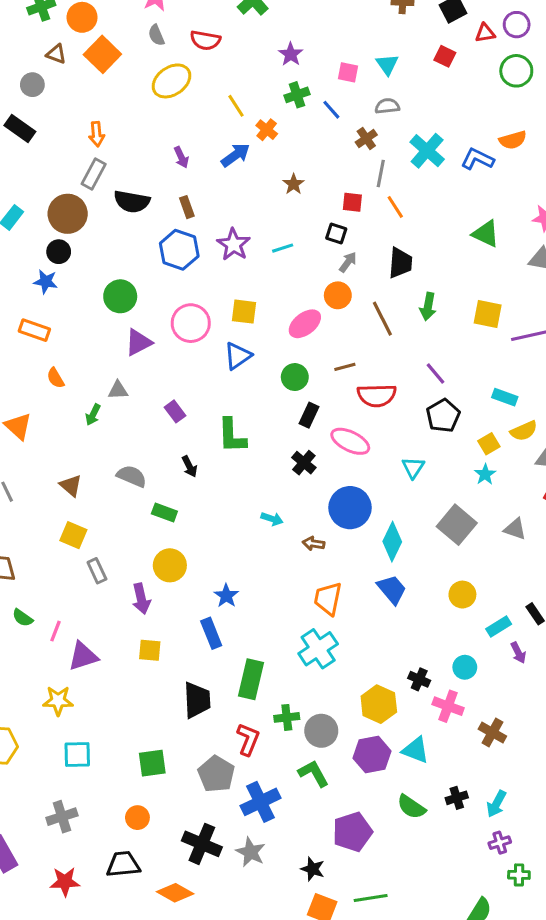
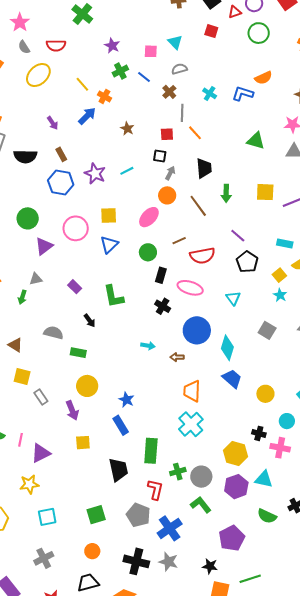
cyan cross: (427, 151) -> (210, 93), size x0.6
gray square: (457, 525) -> (267, 330), size x0.7
yellow circle: (462, 595) -> (265, 394), moved

